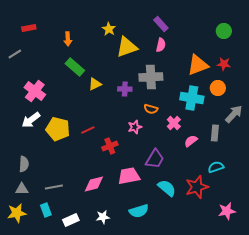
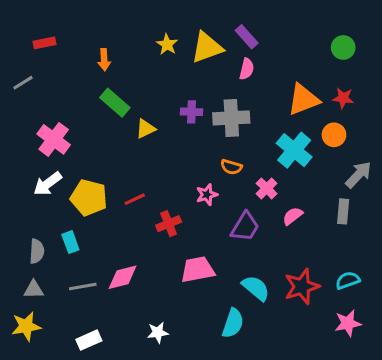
yellow triangle: (127, 47) -> (207, 47), moved
purple cross: (125, 89) -> (192, 112), moved
cyan cross: (192, 98) -> (294, 150), turned 30
gray rectangle: (215, 133) -> (343, 211), moved
purple trapezoid: (155, 159) -> (245, 227), moved
cyan semicircle: (216, 167) -> (348, 280), moved
pink diamond: (94, 184) -> (123, 277), moved
cyan rectangle: (46, 210) -> (70, 242), moved
cyan semicircle: (139, 211) -> (233, 323), moved, turned -54
white rectangle: (71, 220) -> (89, 340), moved

